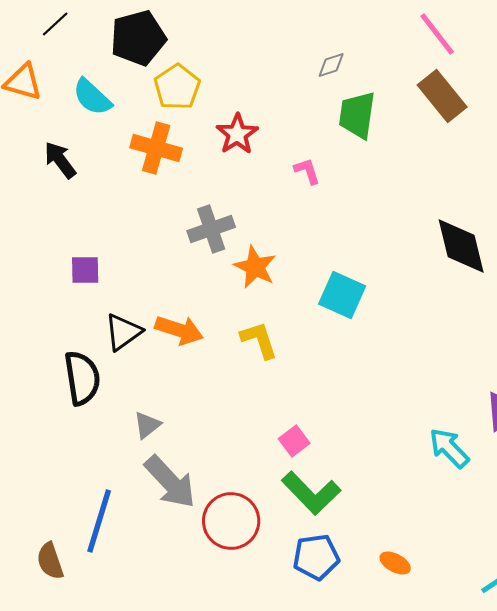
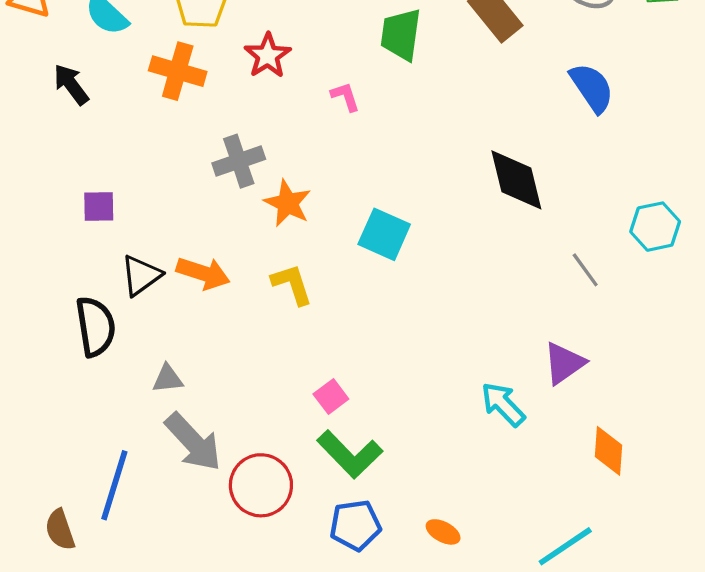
gray triangle: (147, 425) -> (168, 379), turned 32

